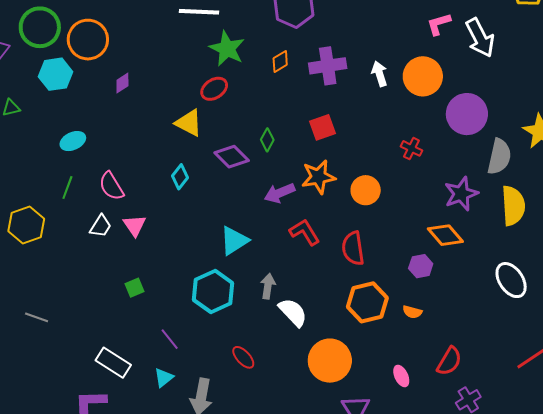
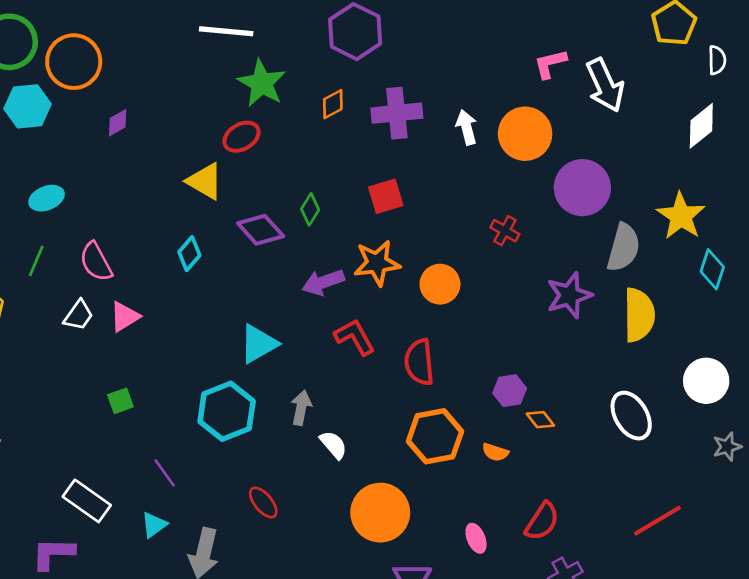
pink triangle: (135, 225) -> (125, 317), turned 30
orange diamond: (445, 235) -> (540, 420), moved, size x0.6
white semicircle: (293, 312) -> (333, 445), size x0.7

